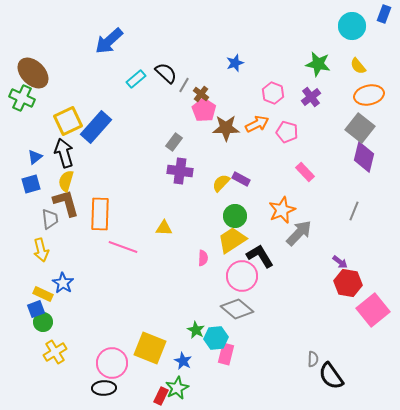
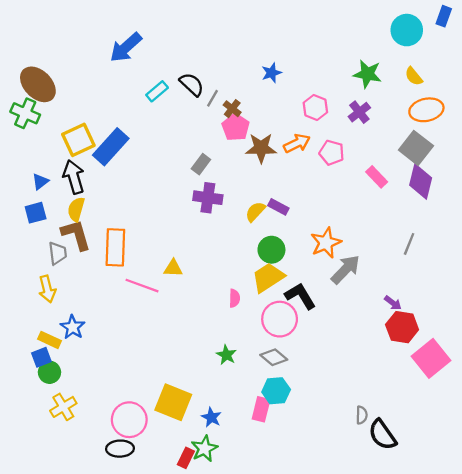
pink rectangle: (305, 172) -> (377, 177), moved
yellow triangle: (164, 228) -> (173, 268), moved
gray diamond: (237, 309) -> (274, 357), size x0.7
green star: (196, 330) -> (226, 355), moved
cyan hexagon: (216, 338) -> (276, 391), moved

